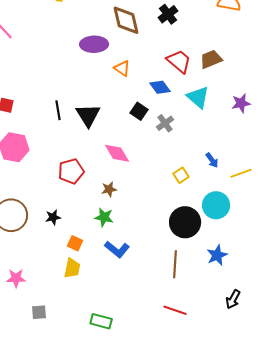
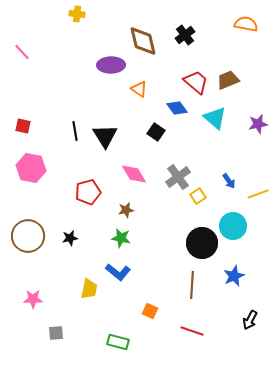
gray cross: (165, 123) -> (178, 177), moved, size x1.4
orange square: (75, 243) -> (150, 311), moved
blue L-shape: (117, 249) -> (118, 272), moved

